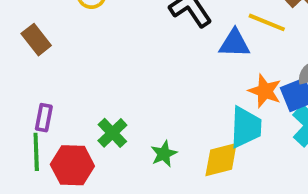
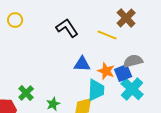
blue triangle: (234, 43) -> (82, 64), moved

